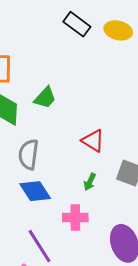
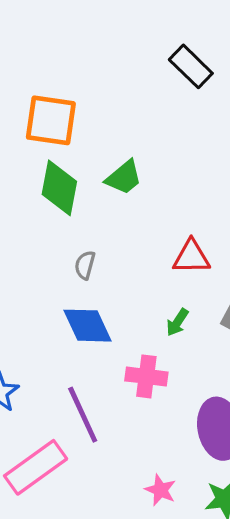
red triangle: (93, 141) -> (191, 257), turned -40
gray semicircle: (29, 154) -> (85, 265), size x0.6

